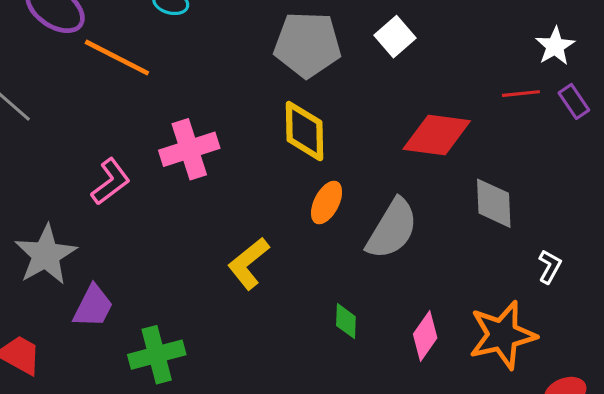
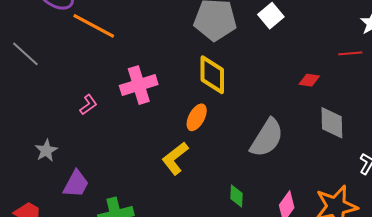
red diamond: (437, 135) -> (309, 80), moved, size x0.5
pink L-shape: (111, 182) -> (88, 105), size x0.7
orange ellipse: (327, 203) -> (197, 117), moved
gray star: (46, 255) -> (46, 151), size x0.6

